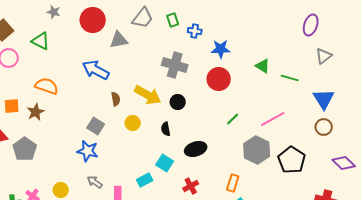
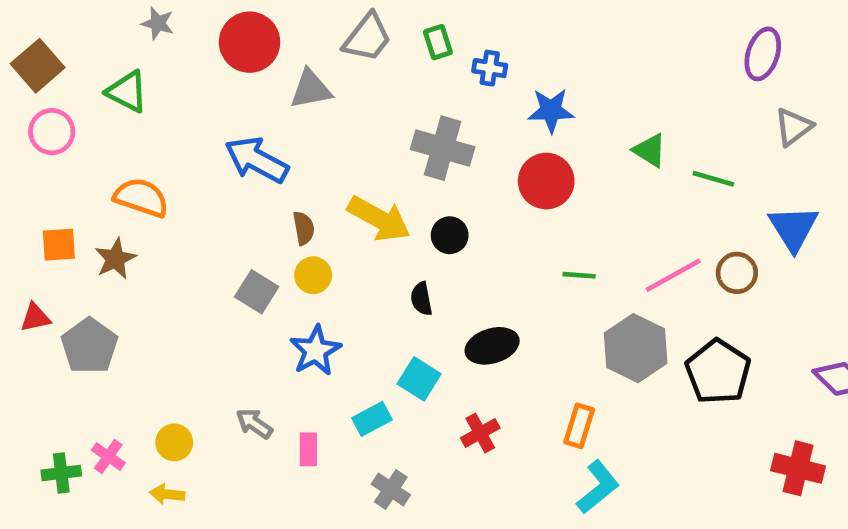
green line: (233, 119) -> (579, 275), turned 48
yellow circle: (133, 123) -> (313, 275), moved
brown circle: (324, 127) -> (737, 273), moved
blue star: (88, 151) -> (315, 351), moved, turned 30

